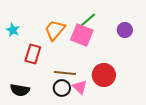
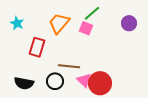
pink square: (82, 35) -> (86, 28), size x0.6
red circle: (104, 75) -> (100, 83), moved
black circle: (62, 88) -> (55, 81), moved

